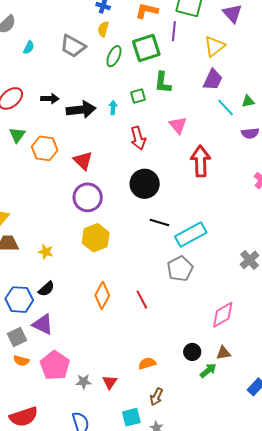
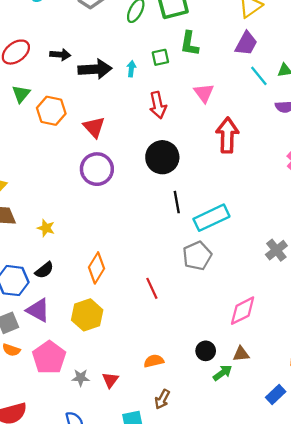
black line: (159, 223) -> (177, 202), turned 60
yellow hexagon: (96, 238) -> (87, 315), moved
orange diamond: (102, 295) -> (96, 268), moved

